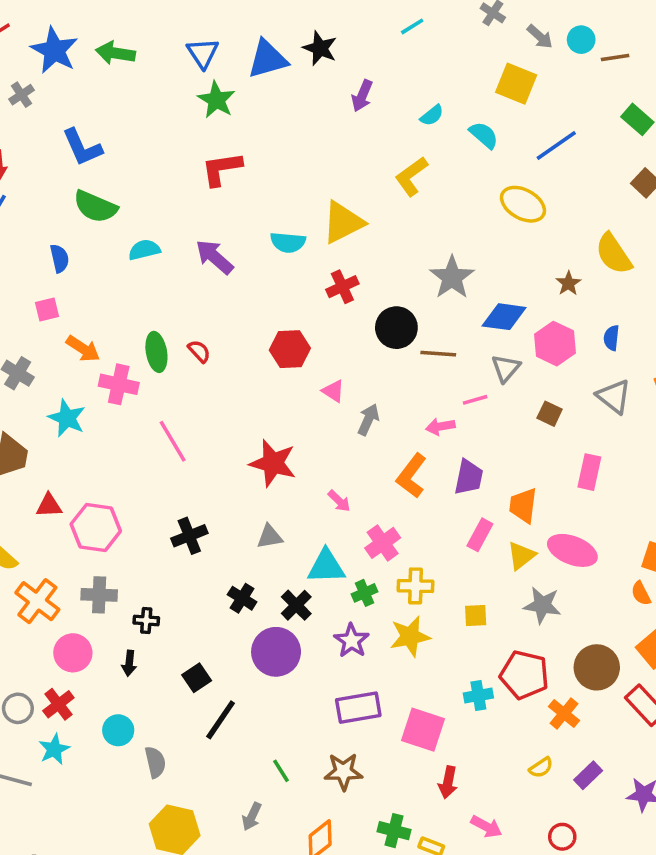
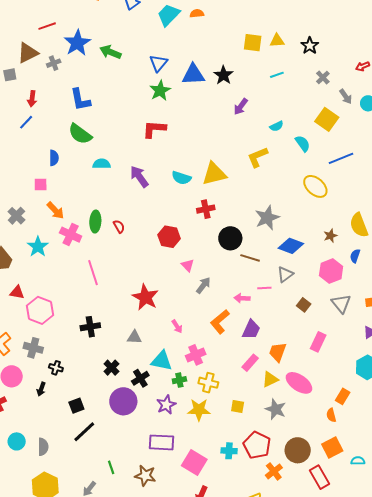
blue semicircle: (611, 338) -> (355, 256), moved
pink hexagon: (555, 344) -> (331, 271), moved
cyan circle: (118, 730) -> (17, 441), moved

